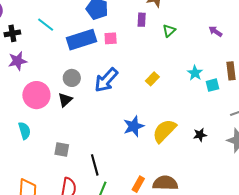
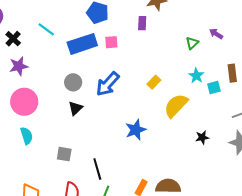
green triangle: (169, 31) -> (192, 43), moved
black cross: (12, 33) -> (13, 39), turned -35
pink circle: (36, 95) -> (24, 102), moved
black triangle: (65, 100) -> (75, 108), moved
yellow semicircle: (164, 131) -> (176, 106), moved

